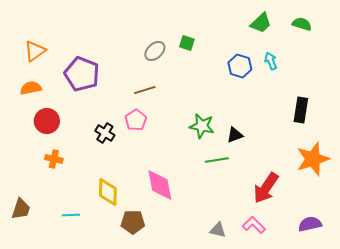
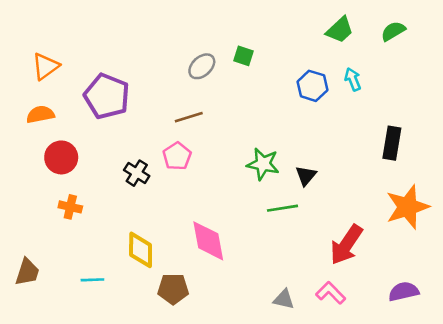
green semicircle: (302, 24) -> (393, 31), turned -48
black triangle: (235, 135) -> (306, 176), turned -30

